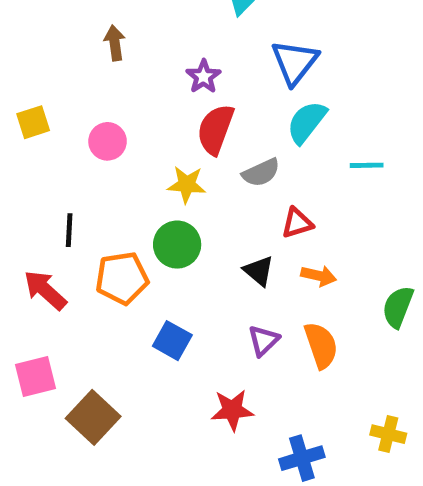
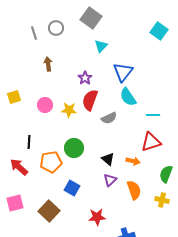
cyan semicircle: (307, 122) -> (128, 97), turned -72
yellow star: (187, 185) -> (69, 110), moved
red triangle: (297, 223) -> (151, 142), moved, size x1.5
purple triangle: (263, 341) -> (110, 180), moved
brown square: (93, 417) -> (49, 211), moved
yellow cross: (388, 434) -> (162, 200), moved

